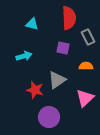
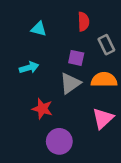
red semicircle: (69, 18) -> (83, 22), size x0.7
orange semicircle: (86, 66) -> (104, 80), size x1.5
gray triangle: (57, 80) -> (70, 83), moved

